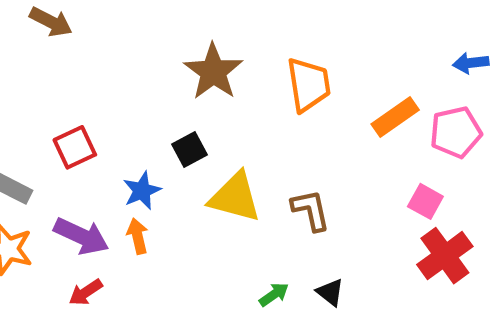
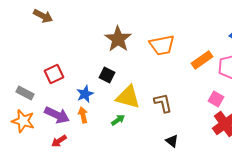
orange trapezoid: (309, 85) -> (162, 45), turned 88
black square: (189, 149) -> (107, 75), turned -35
green arrow: (274, 294) -> (118, 120), moved

